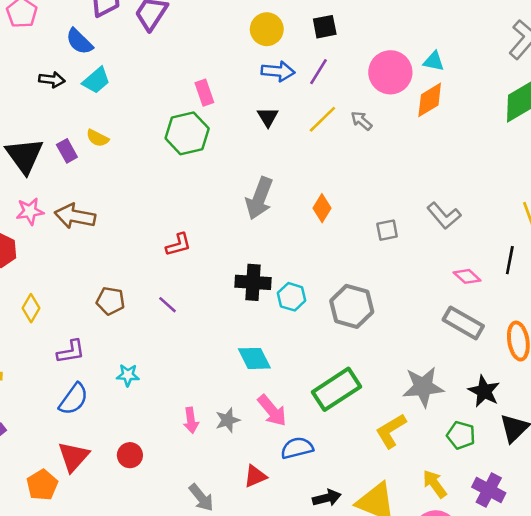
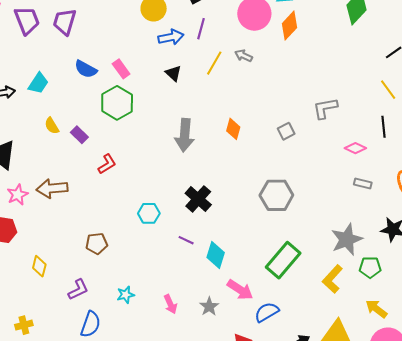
blue semicircle: (79, 41) -> (86, 69), moved
yellow semicircle: (97, 138) -> (52, 126), turned 48
purple rectangle: (67, 151) -> (79, 135), moved
gray L-shape: (444, 216) -> (325, 108), turned 136
red L-shape: (178, 245) -> (107, 164), moved
black cross: (253, 282) -> (198, 199), turned -36
cyan hexagon: (292, 297) -> (149, 213), moved
purple line: (168, 305) -> (186, 240), moved
gray rectangle: (463, 323) -> (363, 183), size x0.6
cyan diamond: (254, 358) -> (216, 255), turned 60
pink arrow: (191, 420) -> (170, 304), moved
green pentagon: (461, 435) -> (370, 267), moved

